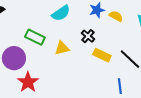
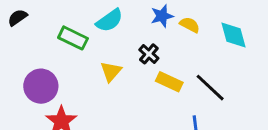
green rectangle: (35, 37) -> (73, 38), moved
yellow triangle: (62, 48) -> (111, 72), turned -35

